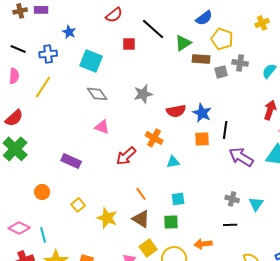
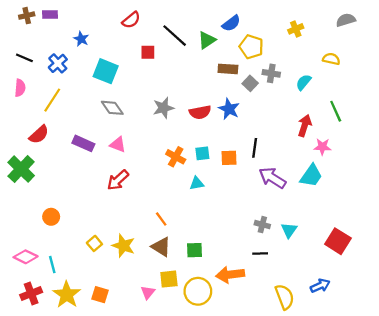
green triangle: (183, 43) -> (207, 40), moved
blue cross: (48, 54) -> (58, 63), turned -36
gray square: (221, 72) -> (250, 83), turned -32
red semicircle: (176, 111) -> (200, 112), moved
blue star: (202, 113) -> (229, 109), moved
red semicircle: (14, 118) -> (39, 135), moved
red arrow: (126, 156) -> (118, 180), moved
purple rectangle: (71, 161) -> (83, 143), moved
cyan square: (178, 199) -> (202, 153), moved
yellow square: (78, 205) -> (94, 243), moved
orange arrow: (203, 244) -> (230, 275), size x1.4
yellow square: (148, 248) -> (169, 279), turned 30

